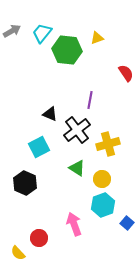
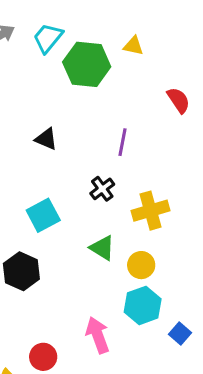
yellow triangle: (97, 38) -> (133, 46), turned 32
black triangle: (50, 114) -> (46, 139), moved
black cross: (77, 130) -> (102, 189), size x0.6

